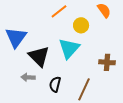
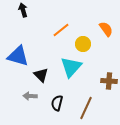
blue triangle: (16, 37) -> (18, 56), turned -50
black triangle: (39, 56) -> (41, 75), size x0.7

